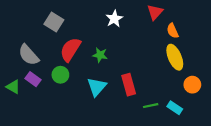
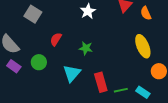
orange semicircle: (173, 31) -> (146, 13), moved
red semicircle: (70, 49) -> (56, 39), moved, size x0.6
green star: (100, 55) -> (86, 48), moved
red rectangle: (129, 85) -> (101, 82), moved

